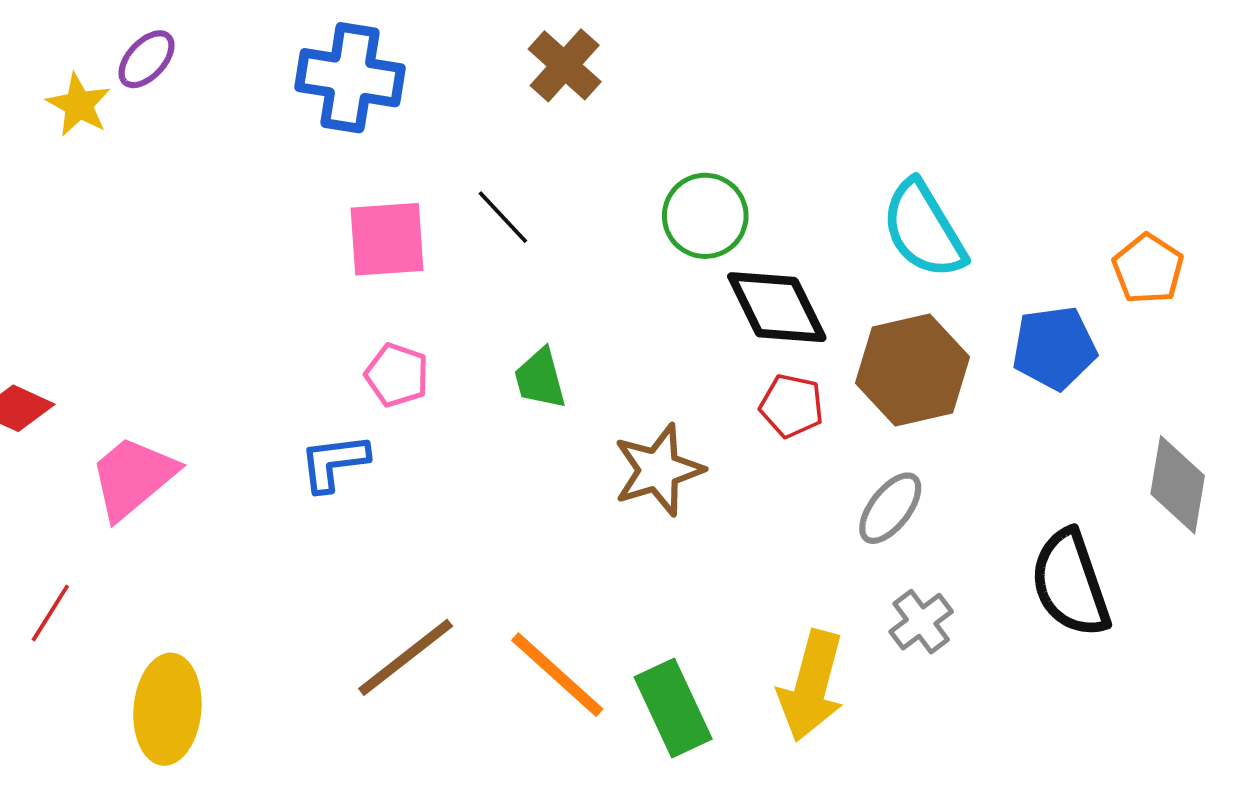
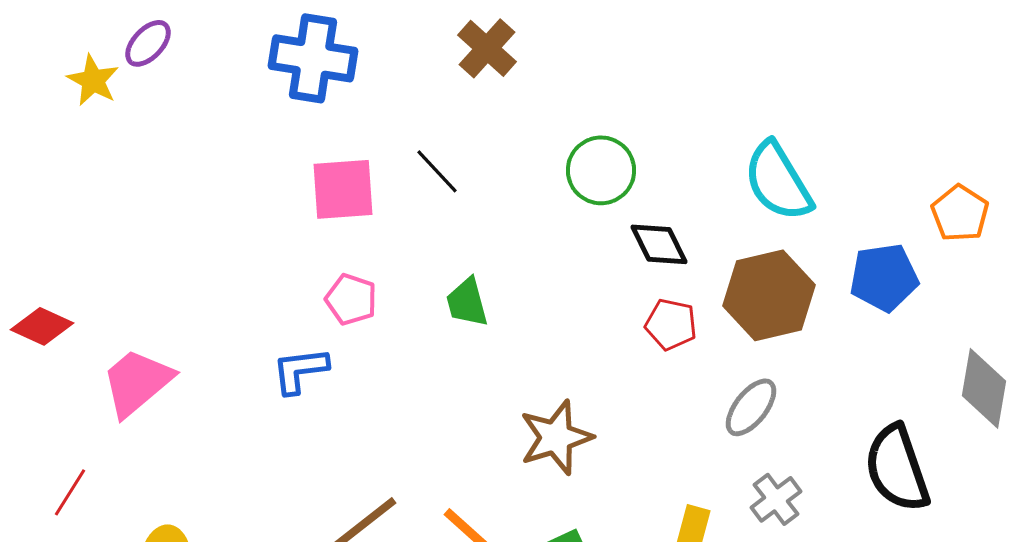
black diamond: (777, 307) -> (659, 244), size x0.7
brown star: (658, 470) -> (556, 437), moved

